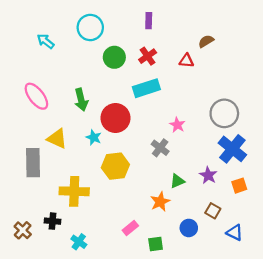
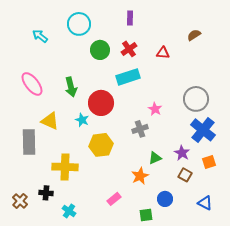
brown semicircle: (206, 41) -> (194, 35), moved
gray cross: (160, 148) -> (140, 129), turned 35
brown square: (213, 211) -> (185, 175), moved
green square: (156, 244) -> (146, 215), moved

